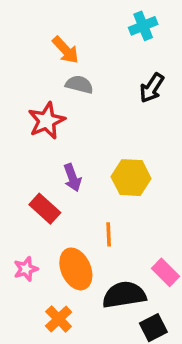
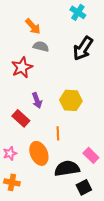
cyan cross: (143, 26) -> (78, 12), turned -35
black arrow: (152, 88) -> (83, 48), size x1.4
orange cross: (59, 319) -> (12, 182), moved, turned -35

